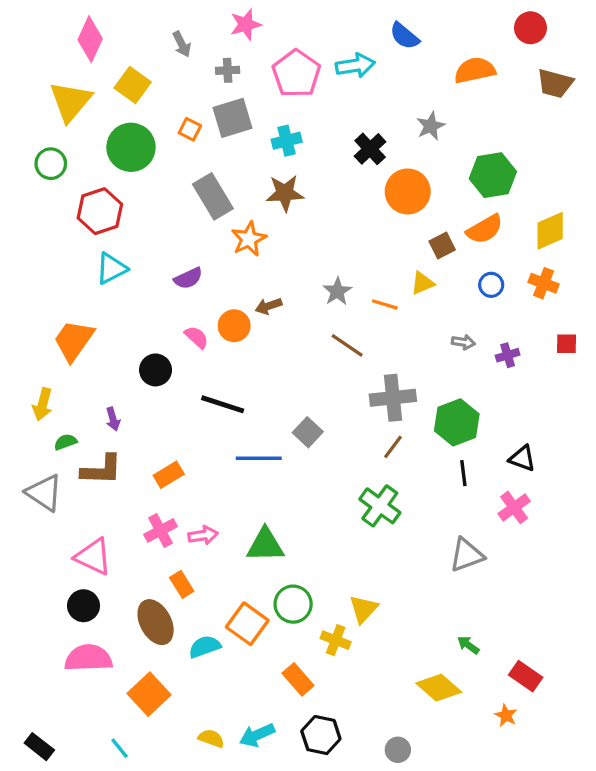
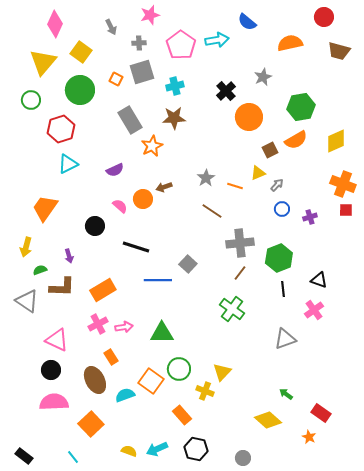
orange cross: (544, 283) -> (343, 184), moved, size x1.4
blue circle: (491, 285) -> (282, 209), moved
gray arrow: (463, 342) -> (277, 185), moved, turned -56
orange rectangle: (169, 475) -> (103, 290), size x1.4

